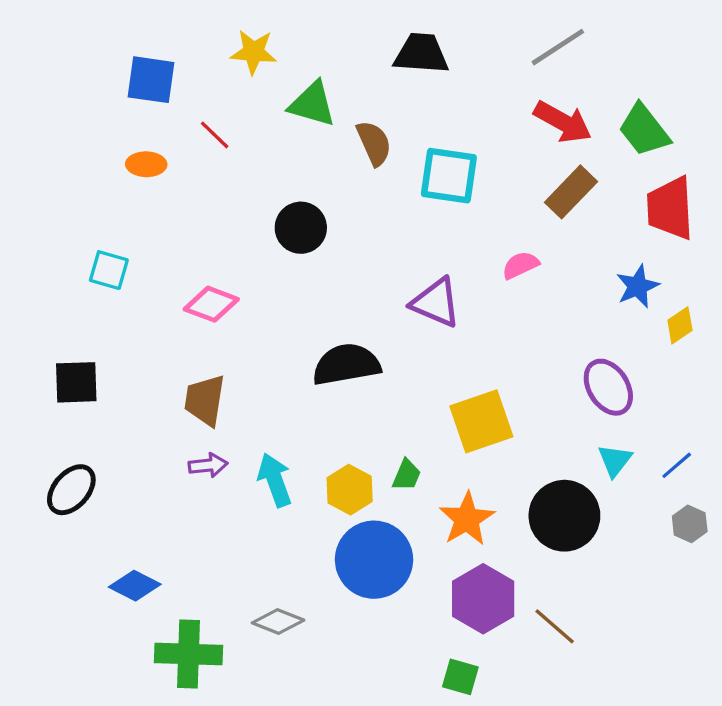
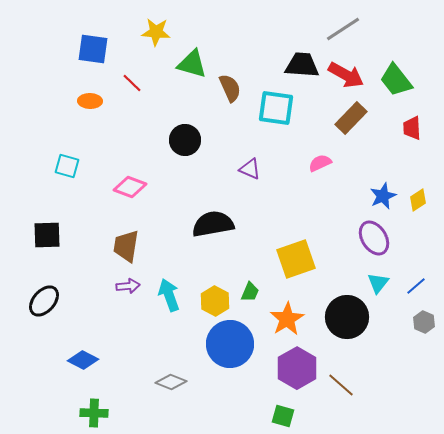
black trapezoid: (421, 54) -> (302, 65), moved
red trapezoid: (670, 208) -> (412, 128), size x0.6
blue star: (638, 286) -> (383, 196), moved
purple triangle: (436, 303) -> (250, 169), moved, size x0.7
green cross: (189, 654) -> (94, 413), moved, size x0.7

